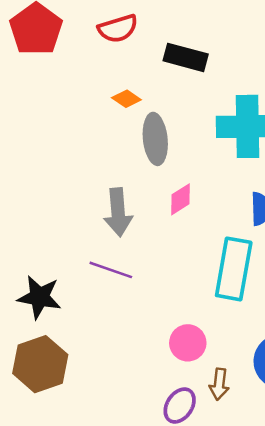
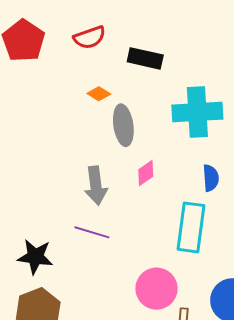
pink circle: (188, 343) -> (156, 289), size x1.4

